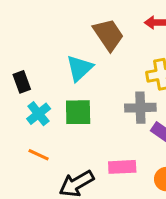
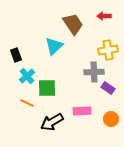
green square: (78, 112) -> (47, 88), moved

